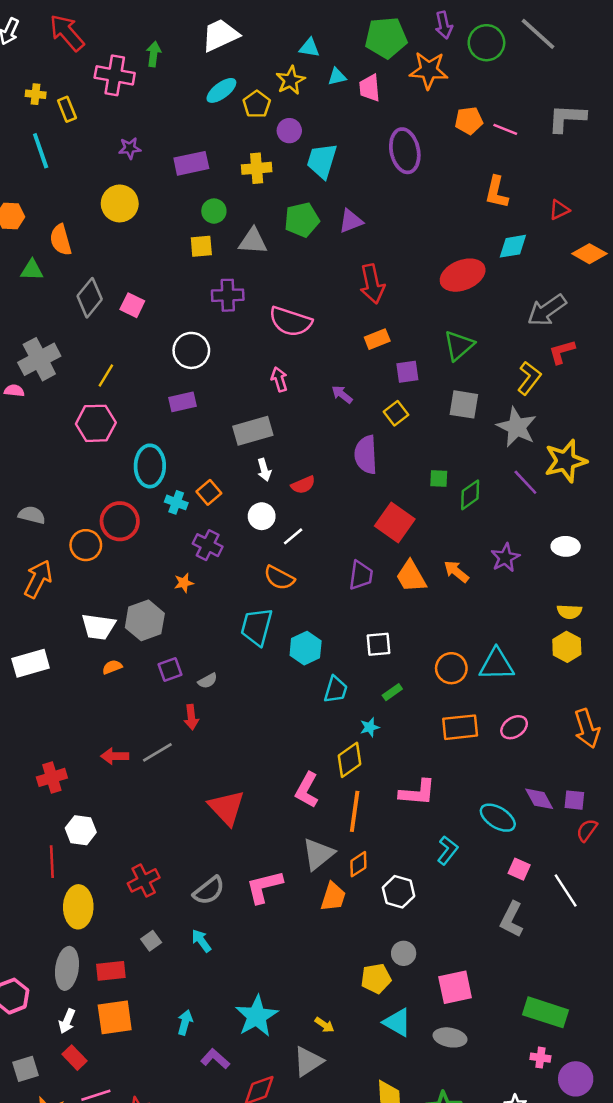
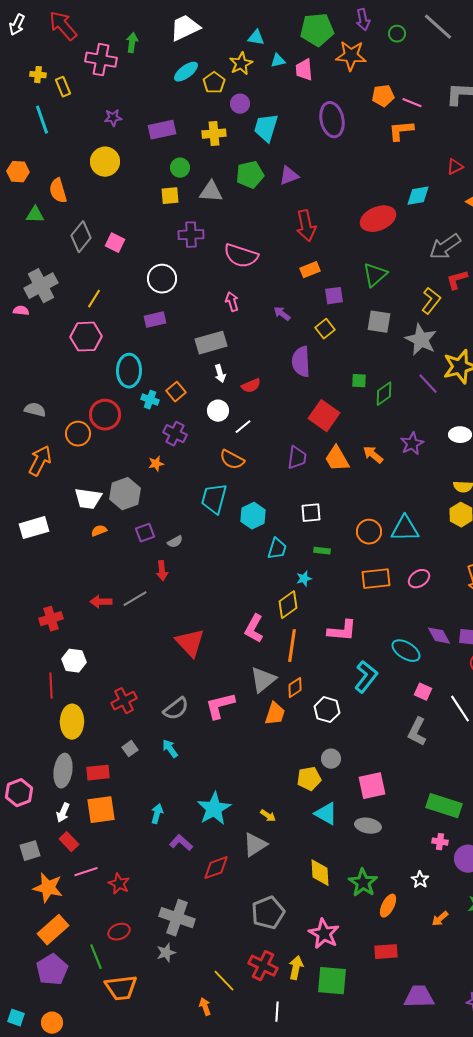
green circle: (486, 43) -> (397, 34), size x0.6
orange L-shape: (497, 192) -> (401, 131), moved, turned 72
green rectangle: (392, 692) -> (322, 551), turned 42
cyan L-shape: (448, 850) -> (366, 677), size x1.4

